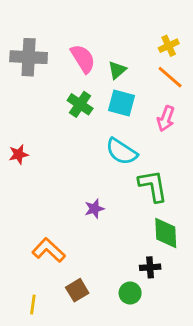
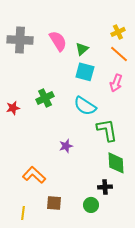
green cross: (80, 104) -> (45, 98), moved, turned 30
brown square: (77, 290) -> (54, 203), turned 35

